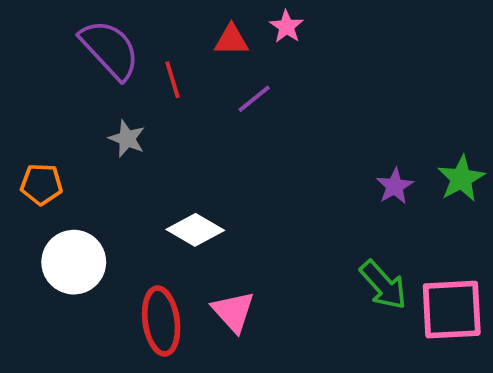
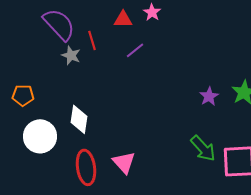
gray star: (127, 139) -> (71, 55), moved
white diamond: (195, 230) -> (79, 119), moved, turned 68

